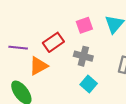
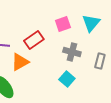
gray cross: (83, 56) -> (72, 52), moved

